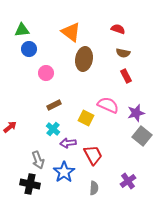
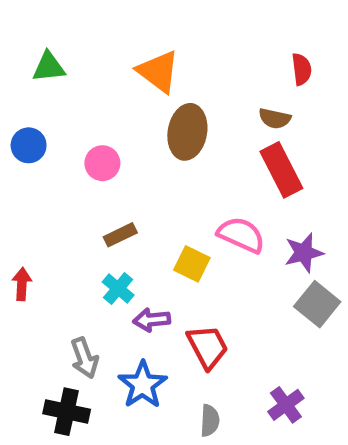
red semicircle: (118, 29) -> (302, 69), moved, turned 64
blue circle: (29, 49) -> (29, 145), moved
red rectangle: (126, 76) -> (281, 170), size x1.6
red arrow: (10, 127) -> (22, 284), turned -48

